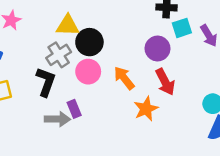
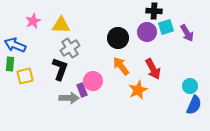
yellow triangle: (68, 25) -> (61, 25), moved
black circle: (89, 42) -> (118, 38), moved
purple circle: (158, 49) -> (147, 32), moved
pink circle: (88, 72) -> (93, 81), moved

